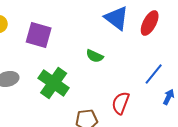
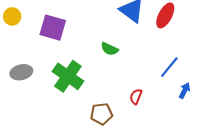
red semicircle: (121, 103) -> (136, 97), size x0.7

